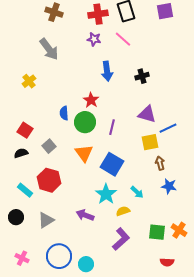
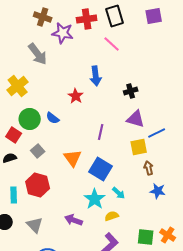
purple star: (94, 39) -> (63, 33), moved, size x1.5
black cross: (142, 76) -> (131, 91), moved
yellow cross: (29, 81) -> (18, 86), size x1.5
red star: (91, 100) -> (76, 96), moved
blue semicircle: (64, 113) -> (53, 118), turned -48
green circle: (85, 122) -> (30, 119), moved
cyan rectangle: (25, 190) -> (14, 195), turned 49
cyan arrow: (137, 192) -> (119, 193), moved
gray triangle: (46, 220) -> (35, 225), turned -42

